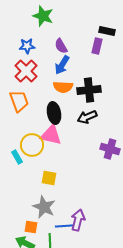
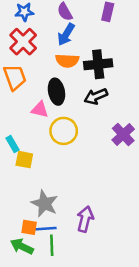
pink triangle: (51, 135) -> (40, 109), moved, size x0.7
yellow circle: (32, 145) -> (64, 131), moved
purple cross: (110, 149) -> (123, 135), turned 30
yellow square: (49, 178) -> (24, 160), moved
blue line: (64, 226) -> (46, 229), moved

